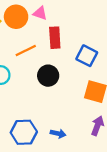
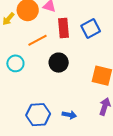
blue square: (87, 56) -> (91, 28), moved, turned 36

